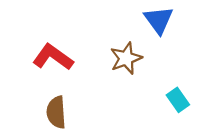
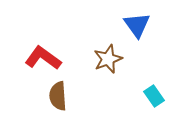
brown semicircle: (56, 112) -> (58, 96), moved

